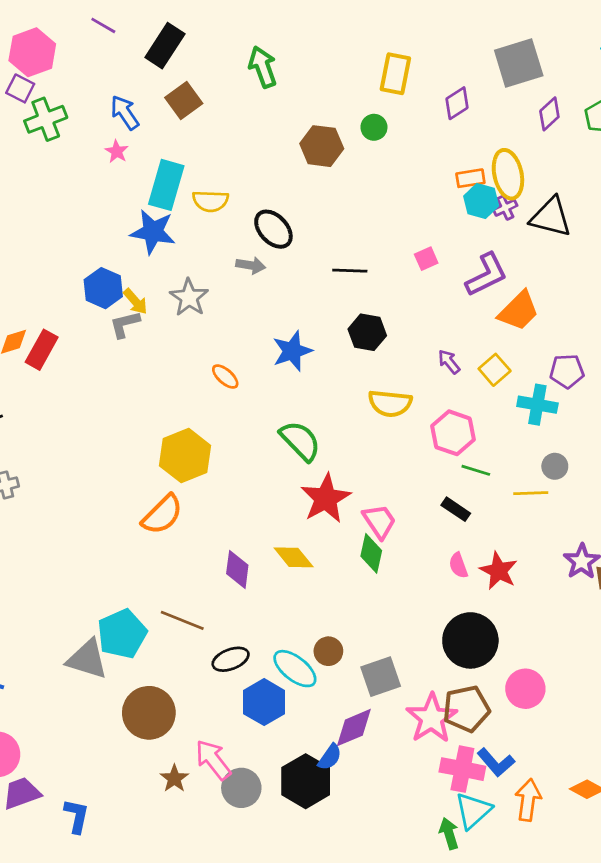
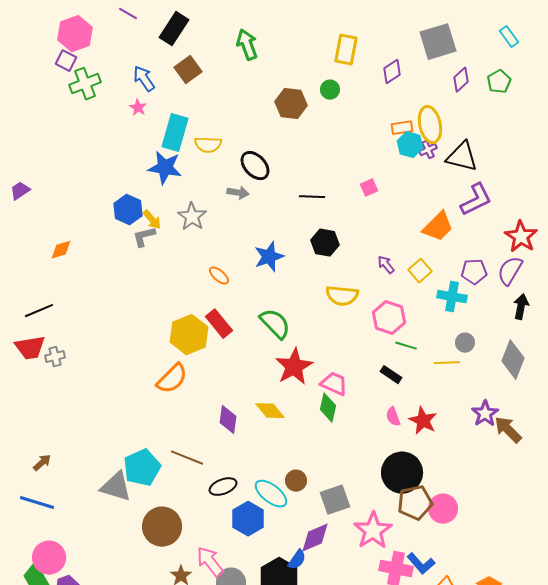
purple L-shape: (487, 275) -> (476, 200), moved
red rectangle: (42, 350) -> (219, 324), moved, turned -68
pink trapezoid: (379, 521) -> (334, 384), turned -32
brown pentagon: (466, 709) -> (415, 503), moved

